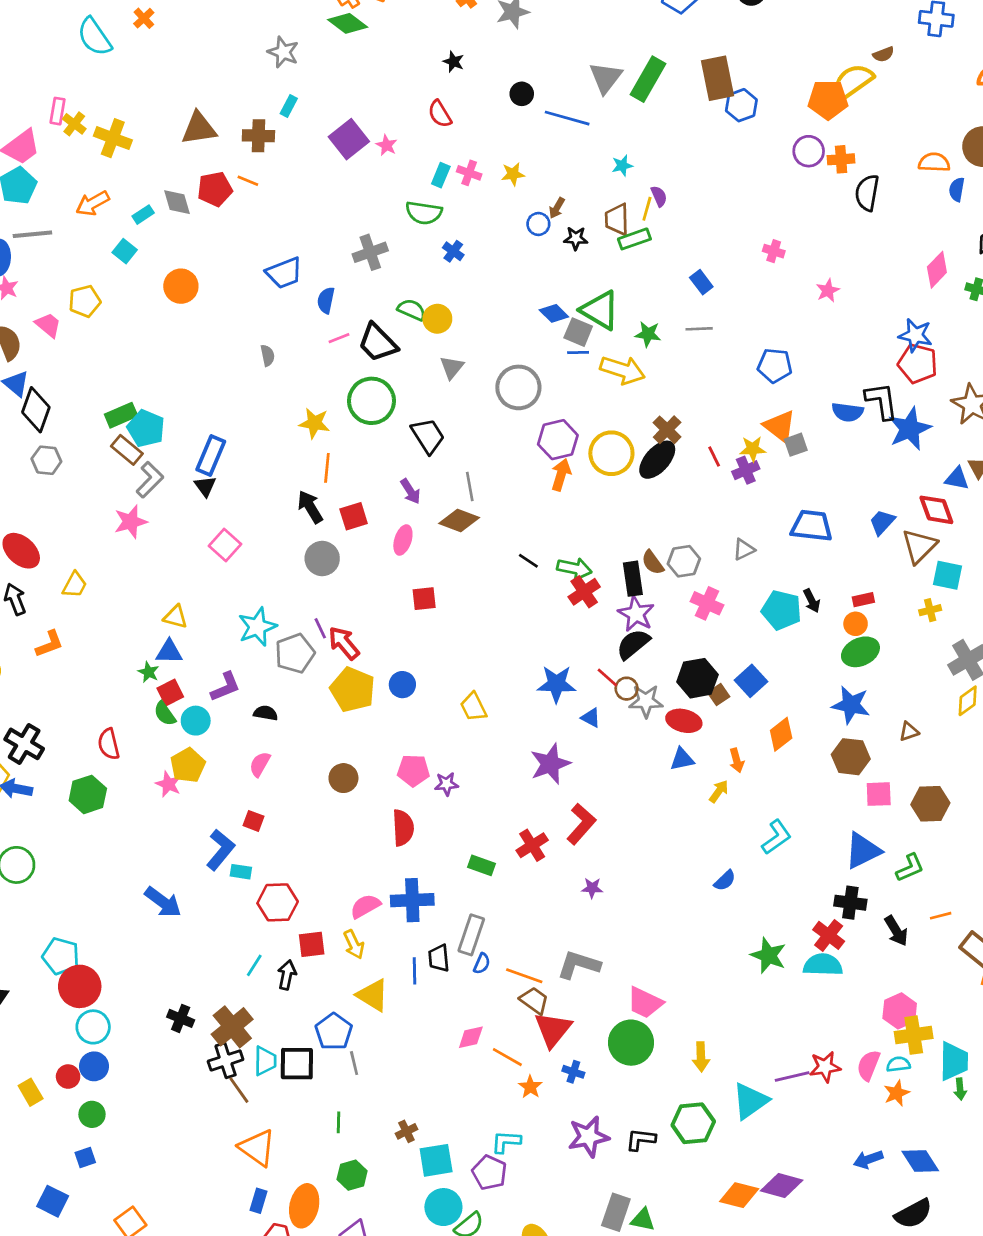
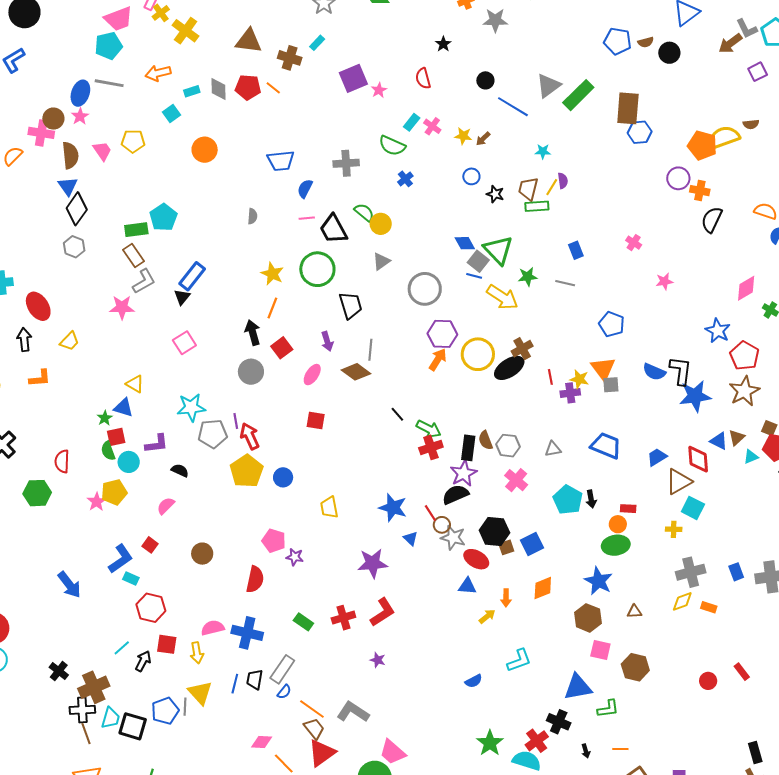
brown arrow: (557, 208) -> (483, 139), moved
green star: (648, 334) -> (528, 277), turned -30
red pentagon: (918, 364) -> (744, 356), moved
cyan pentagon: (146, 428) -> (163, 217), moved
red square: (354, 516) -> (282, 348), turned -35
brown circle: (343, 778) -> (202, 554), moved
black arrow: (896, 931) -> (586, 751), size x0.6
gray line: (354, 1063) -> (185, 707), moved

